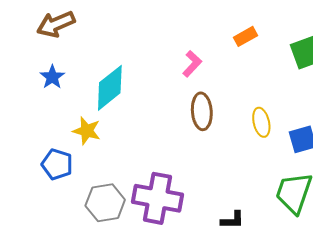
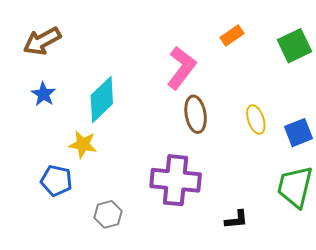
pink L-shape: (192, 64) -> (181, 68), size x1.6
purple cross: (157, 198) -> (176, 180), moved
gray hexagon: (105, 203) -> (108, 214), size x0.7

